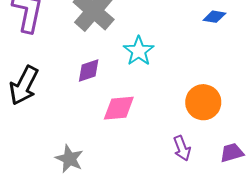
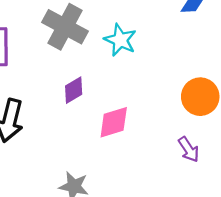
cyan star: (139, 51) -> (120, 40), moved

